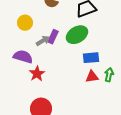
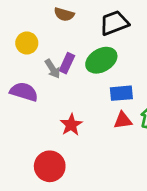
gray arrow: (43, 41) -> (53, 69), turned 88
red star: (37, 74) -> (71, 125), moved

